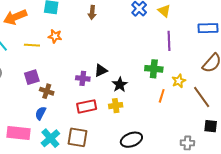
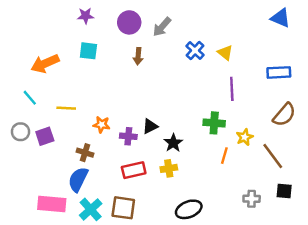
orange star: (55, 36) -> (102, 125), moved
yellow line: (32, 45) -> (66, 108), moved
purple square: (32, 77) -> (45, 136), moved
blue semicircle: (41, 113) -> (78, 179), size x1.5
gray cross: (187, 143) -> (252, 199), moved

